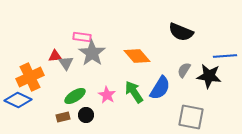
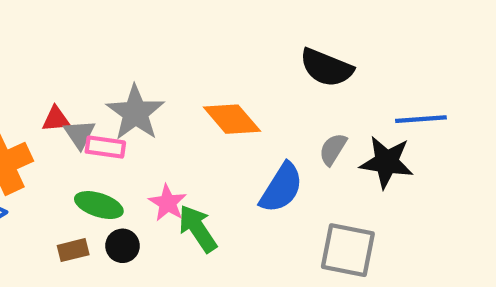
pink rectangle: (82, 37) -> (105, 147), moved
green arrow: (134, 92) -> (198, 229), moved
green ellipse: (75, 96) -> (99, 205), turned 50

